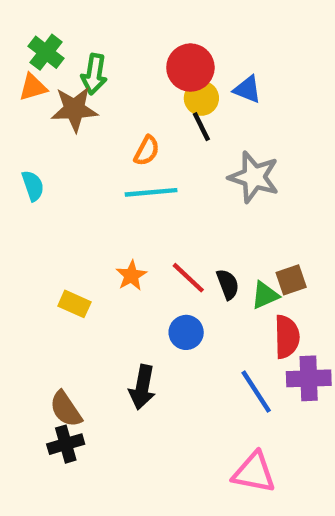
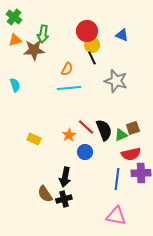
green cross: (46, 52) -> (14, 17), moved
blue triangle: (247, 89) -> (122, 35), moved
orange star: (131, 276) -> (69, 135), moved
black semicircle: (228, 284) -> (104, 130), size x1.5
red semicircle: (287, 337) -> (131, 154), turned 78
blue line: (256, 392) -> (117, 179), turned 40
brown semicircle: (66, 409) -> (45, 194), moved
black cross: (66, 444) -> (64, 199), moved

